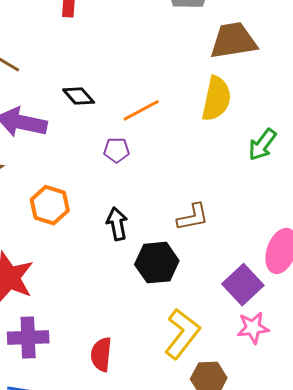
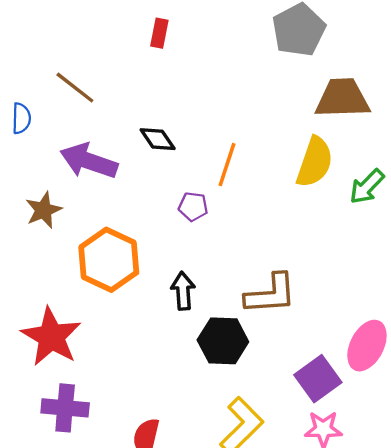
orange line: (141, 110) -> (227, 165), turned -51
green arrow: (262, 145) -> (367, 187), moved
orange hexagon: (50, 205) -> (109, 260), size x1.4
brown L-shape: (193, 217) -> (271, 294), size x1.4

